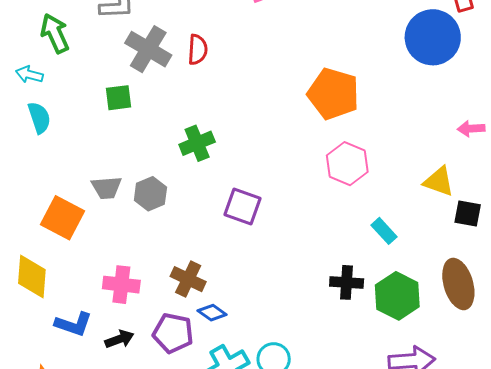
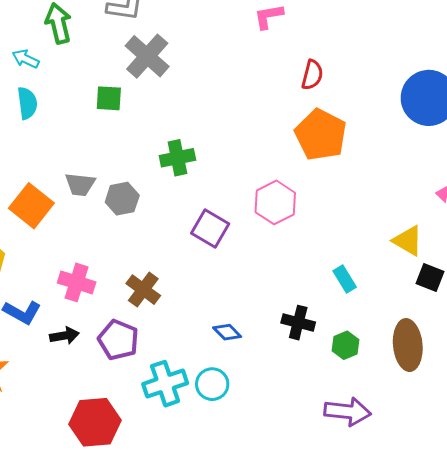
red semicircle: (198, 50) -> (312, 75), moved
pink hexagon: (347, 164) -> (275, 202), moved
green hexagon: (397, 296) -> (346, 345), size x0.6
blue diamond: (212, 313) -> (227, 332), moved

